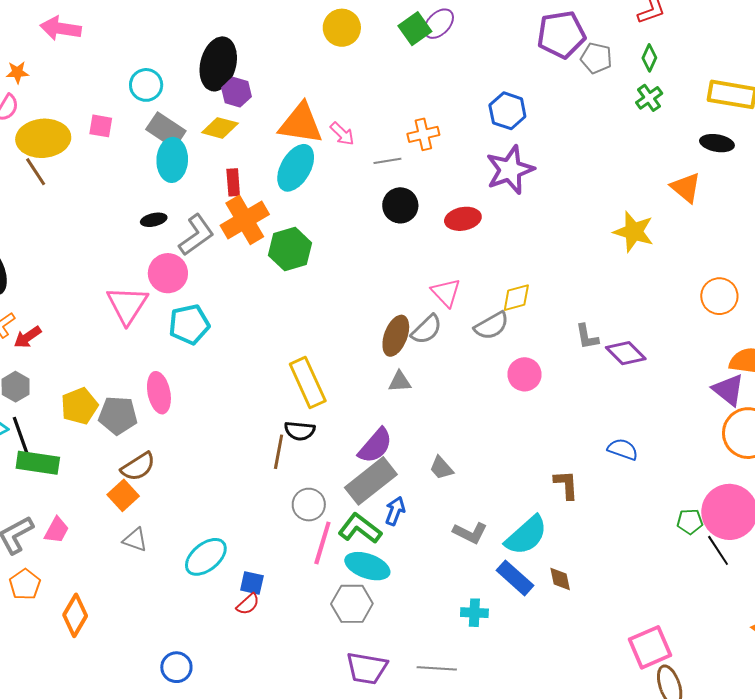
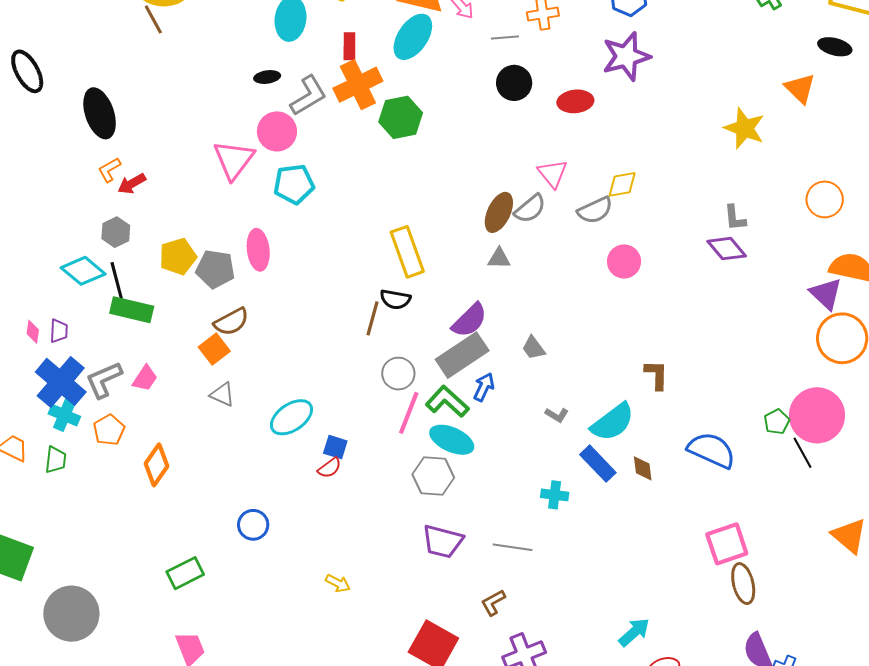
gray L-shape: (587, 337) -> (735, 218), moved
blue semicircle: (623, 449) -> (712, 450), moved, size x1.6
green pentagon: (690, 522) -> (777, 422), turned -30
gray L-shape: (470, 533) -> (557, 415), size x0.7

